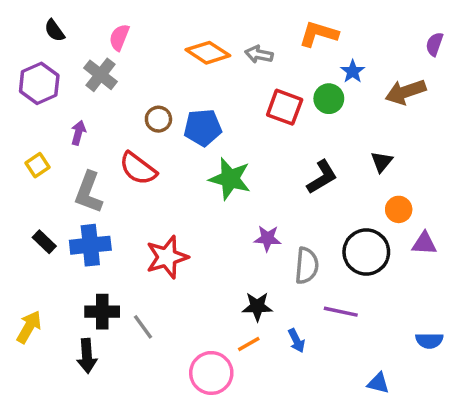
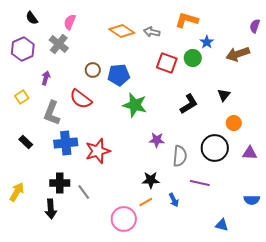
purple triangle: (424, 243) -> (250, 153), moved
blue cross: (90, 245) -> (66, 143), moved

